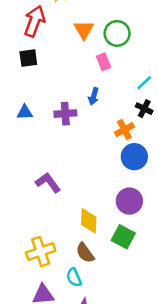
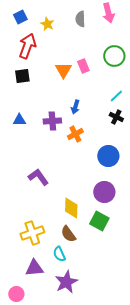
orange triangle: (84, 30) -> (63, 70), moved
green circle: (117, 33) -> (114, 56), moved
pink rectangle: (104, 62) -> (83, 66), moved
orange cross: (124, 130) -> (75, 134), moved

